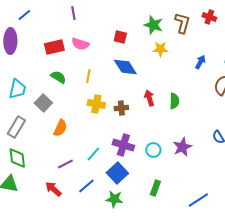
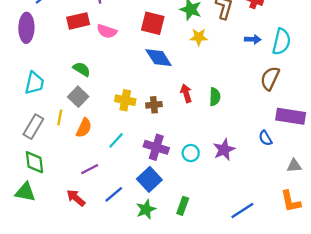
red square: (120, 37) -> (153, 23), size x1.5
red rectangle: (54, 47) -> (78, 21), moved
blue arrow: (200, 62) -> (253, 39), moved, turned 64
yellow line: (88, 76) -> (60, 117), moved
gray square: (43, 103) -> (78, 97), moved
cyan line: (93, 154) -> (116, 140), moved
green rectangle: (155, 188) -> (183, 206), moved
green star: (114, 199) -> (146, 209), turned -30

